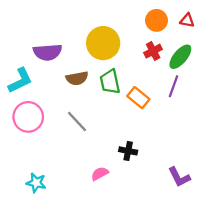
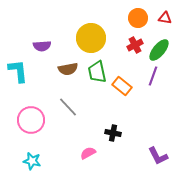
purple semicircle: (48, 52) -> (42, 46), size x0.7
cyan L-shape: (20, 81) -> (18, 71), turned -70
pink circle: (28, 117) -> (31, 120), moved

